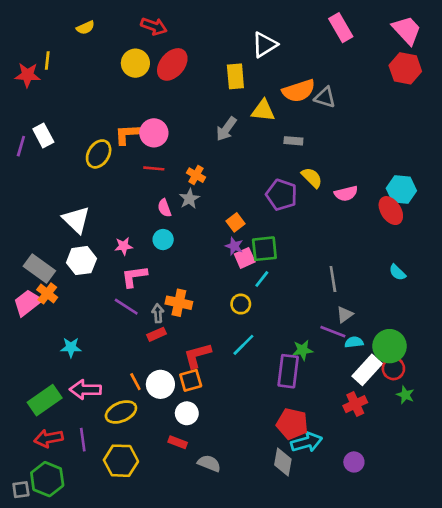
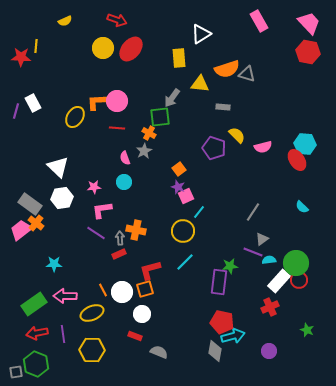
green square: (264, 249) -> (160, 117), moved
gray line: (333, 279) -> (253, 212), turned 42
yellow circle: (241, 304) -> (183, 231), size x1.5
green star: (405, 395) -> (307, 330), moved

